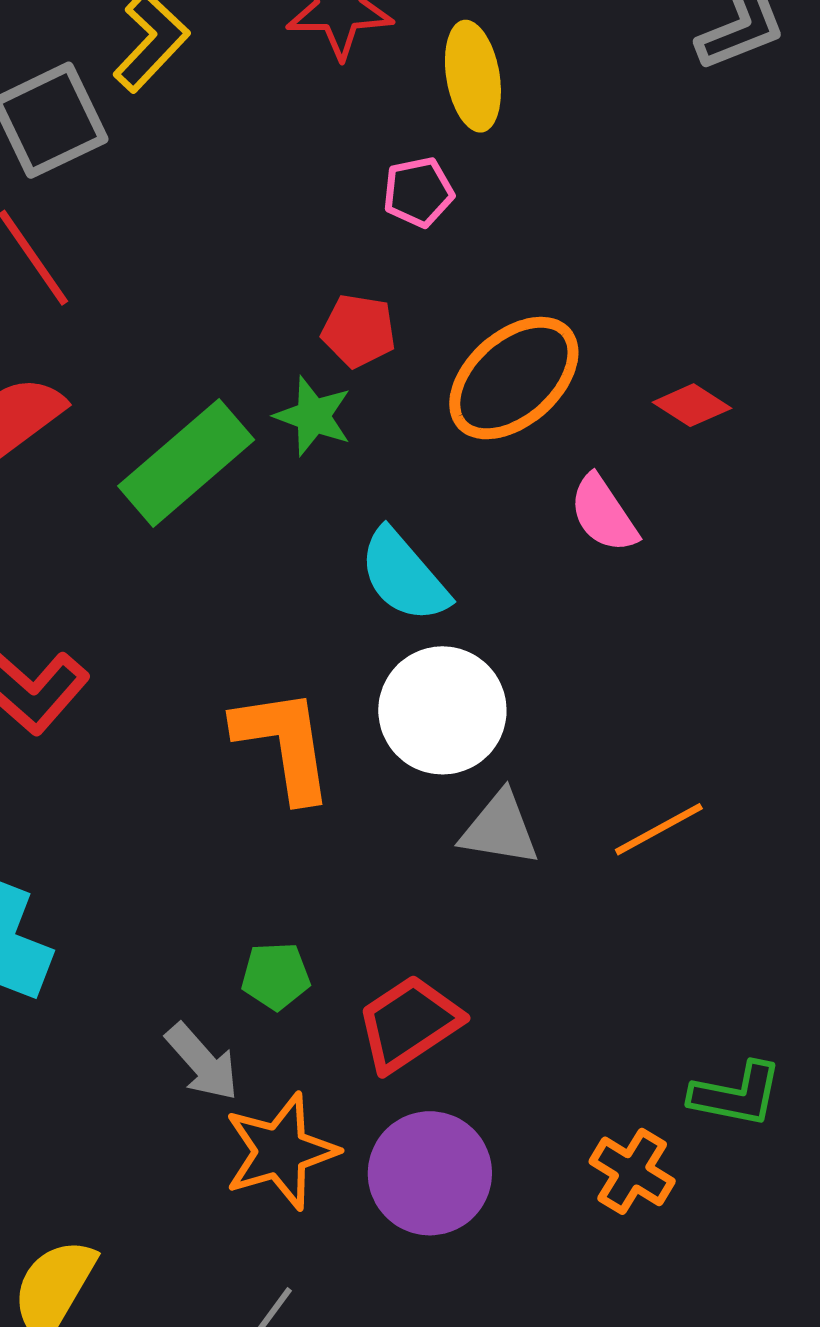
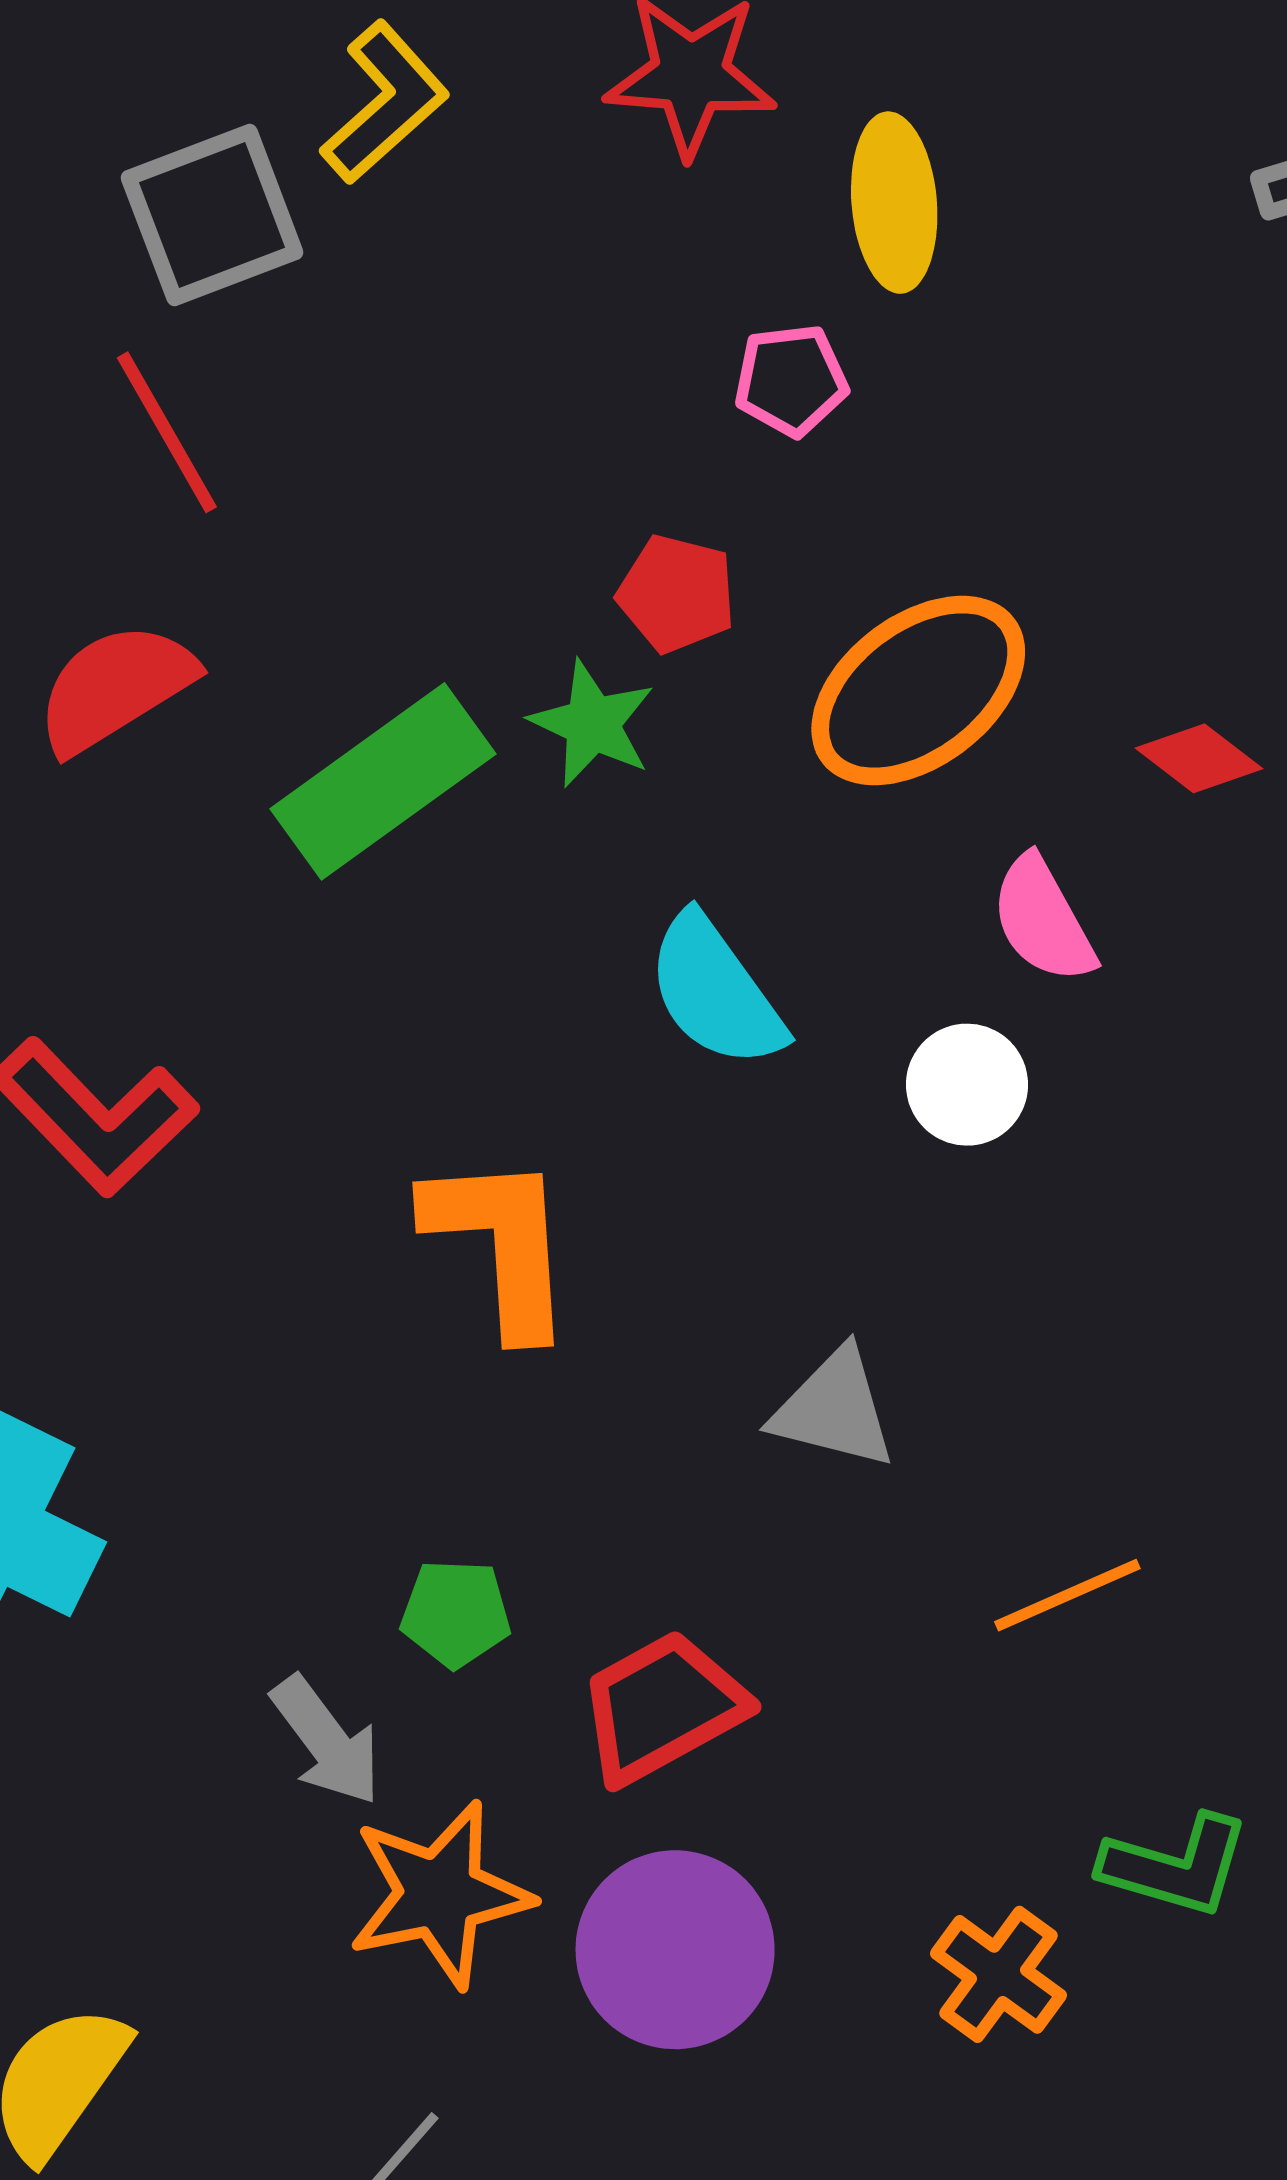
white circle: (442, 710) -> (967, 1085), moved, size x0.6
orange line: (659, 829) -> (1067, 1595), moved

